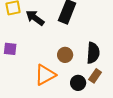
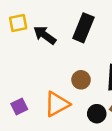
purple square: (10, 49) -> (19, 106), moved, turned -32

